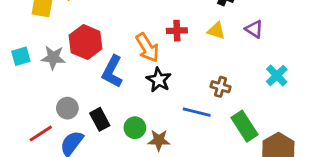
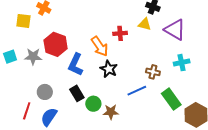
purple triangle: (254, 29) -> (175, 30), size x1.6
yellow triangle: (216, 31) -> (145, 24), moved
cyan cross: (277, 75) -> (182, 63), moved, turned 35
blue line: (197, 112) -> (137, 91), turned -36
black rectangle: (100, 119) -> (77, 93), moved
red line: (41, 133) -> (27, 111), turned -36

